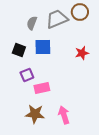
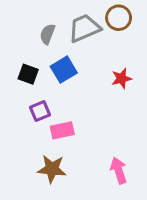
blue square: (43, 47) -> (64, 70), turned -30
pink arrow: (64, 115) -> (119, 170), moved

